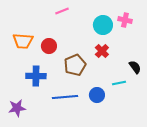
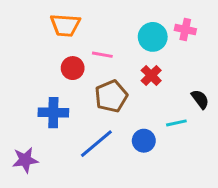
pink line: (62, 11) -> (102, 55), moved, turned 32
orange trapezoid: (23, 41) -> (65, 25), moved
blue line: (65, 97) -> (96, 144), turned -35

